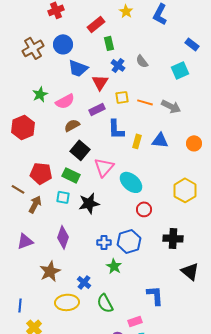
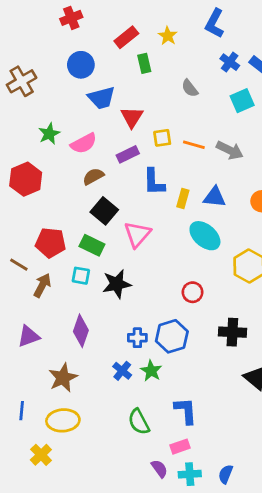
yellow star: (126, 11) -> (168, 36), moved
brown cross: (33, 48) -> (22, 81), moved
blue cross: (118, 65) -> (230, 62), moved
blue trapezoid: (78, 68) -> (102, 98), turned -35
cyan ellipse: (131, 182) -> (205, 236), moved
blue cross: (84, 282) -> (122, 371), moved
blue L-shape: (155, 295) -> (186, 411), moved
yellow ellipse: (67, 302) -> (63, 420), moved
blue line: (20, 305) -> (22, 411), moved

